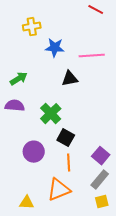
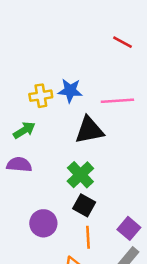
yellow cross: (32, 27) -> (41, 96), moved
black triangle: (70, 79) -> (89, 130), size x1.4
green cross: (51, 114) -> (80, 175), moved

